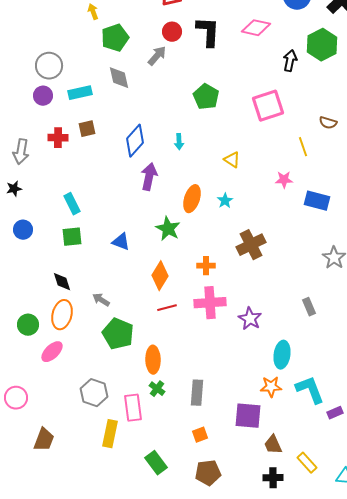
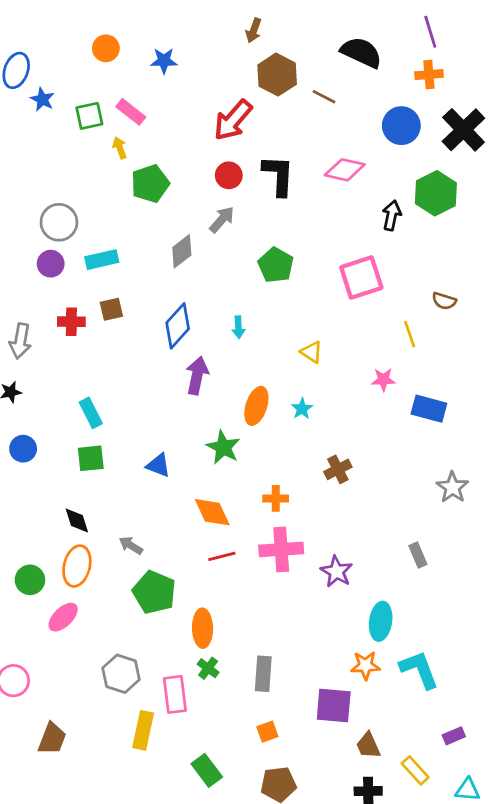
gray arrow: (157, 56) -> (222, 220), moved
gray diamond: (119, 78) -> (182, 251), moved, turned 65
brown cross: (251, 245) -> (338, 469), size x0.7
orange diamond: (160, 276) -> (212, 512), turned -56
purple rectangle: (335, 413) -> (454, 736), moved

